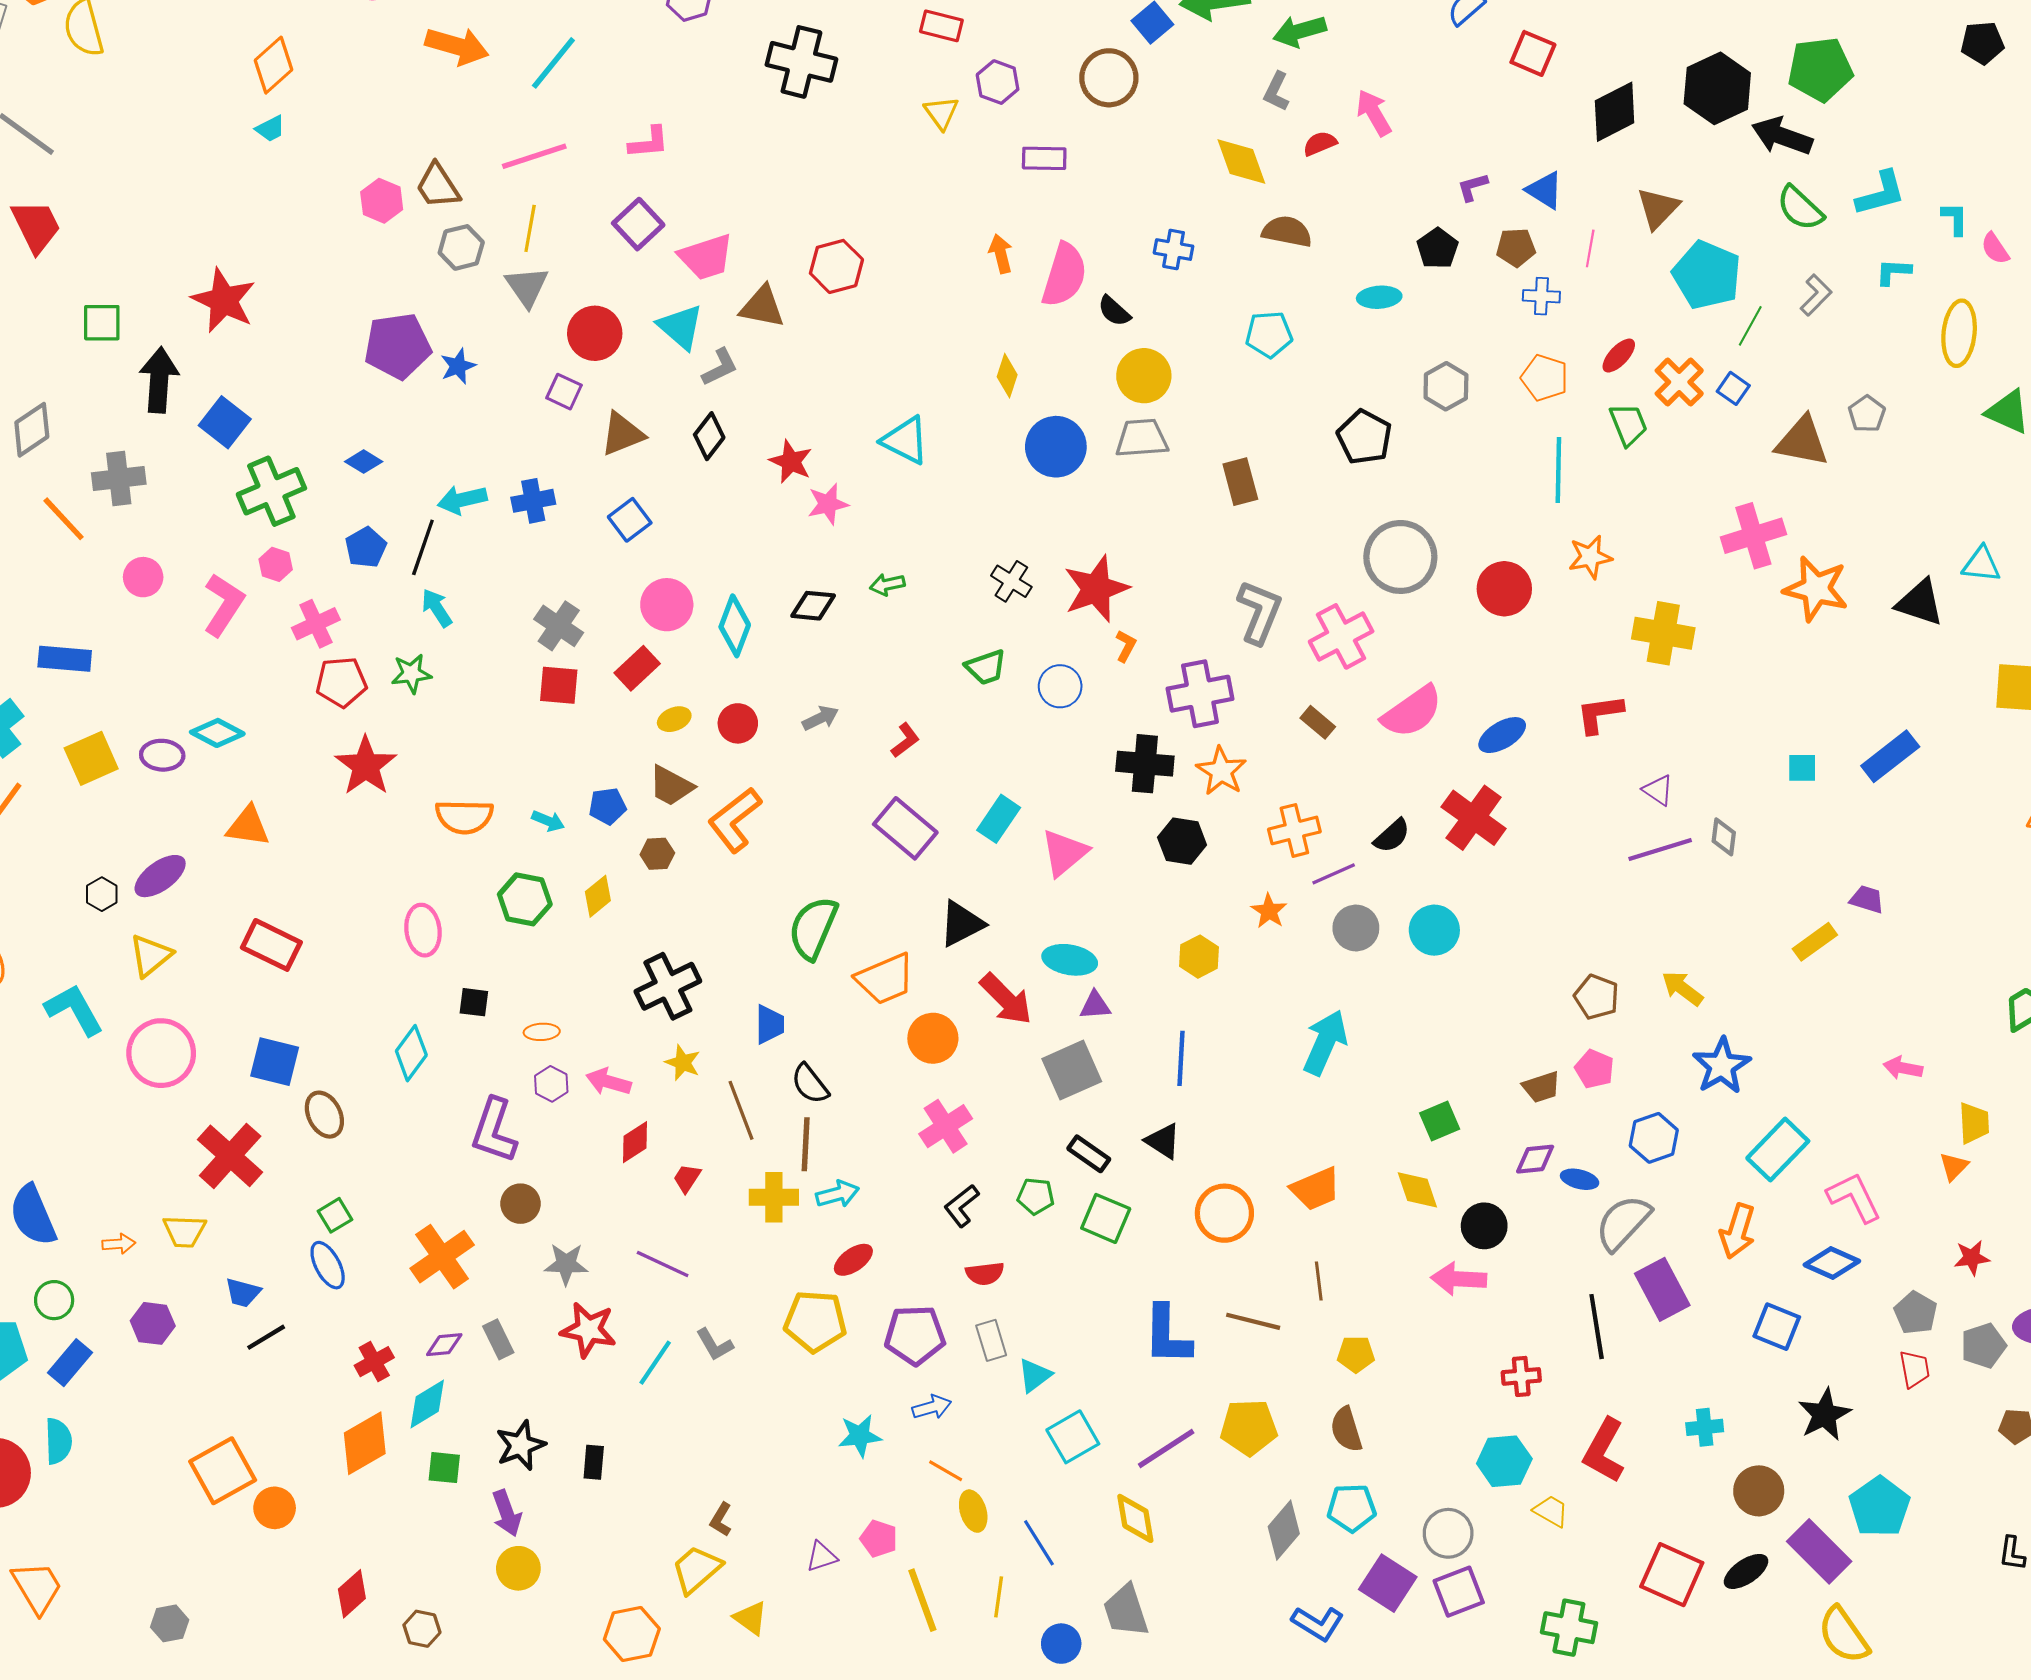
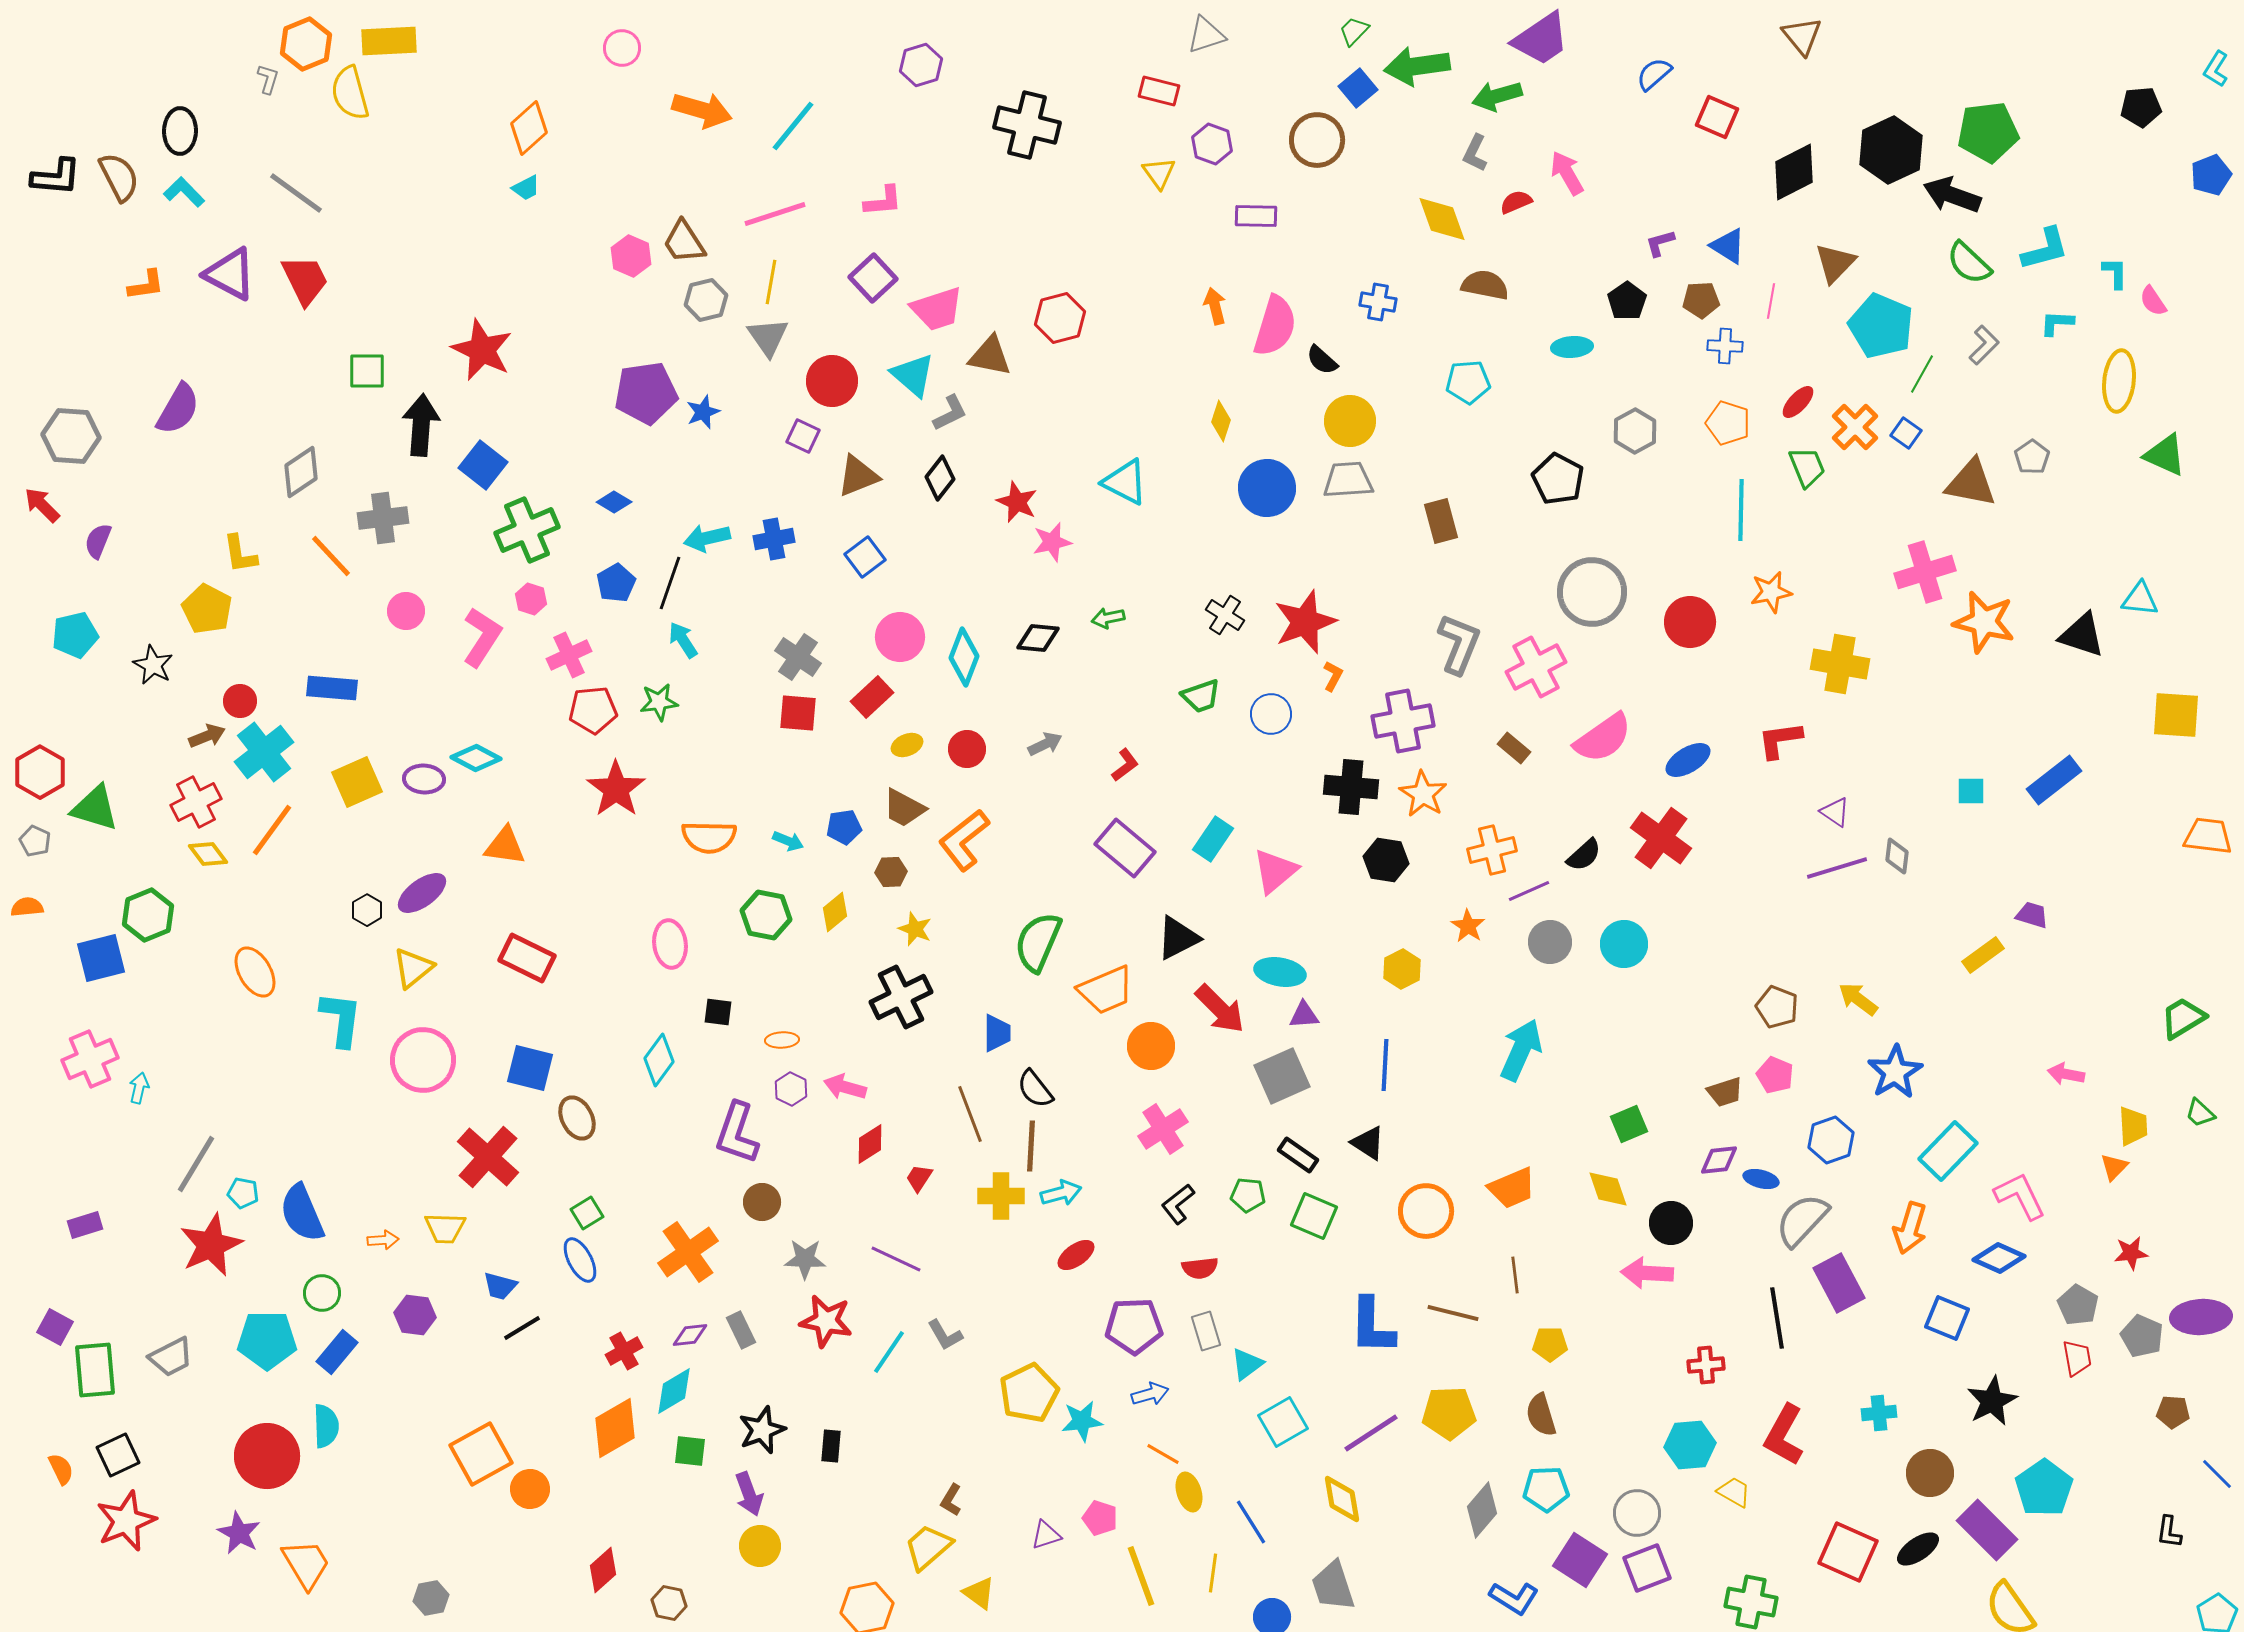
cyan L-shape: (74, 1010) -> (341, 1019), turned 36
yellow star: (683, 1063) -> (915, 929), moved
yellow pentagon: (815, 1321) -> (1029, 1393), moved, turned -30
gray pentagon: (1983, 1346) -> (2142, 1336), turned -30

